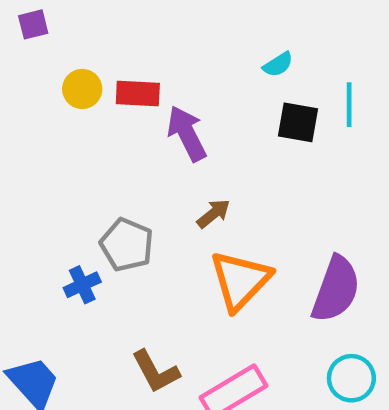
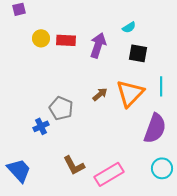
cyan line: (349, 105) -> (161, 86), moved
purple arrow: (187, 133) -> (98, 45), moved, turned 45
orange triangle: (240, 280) -> (130, 93), moved

